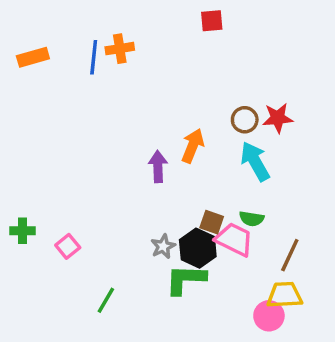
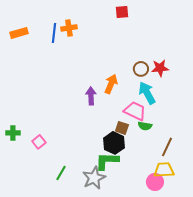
pink trapezoid: (234, 239) -> (135, 111), moved
gray star: (163, 246) -> (94, 178), moved, size x1.6

